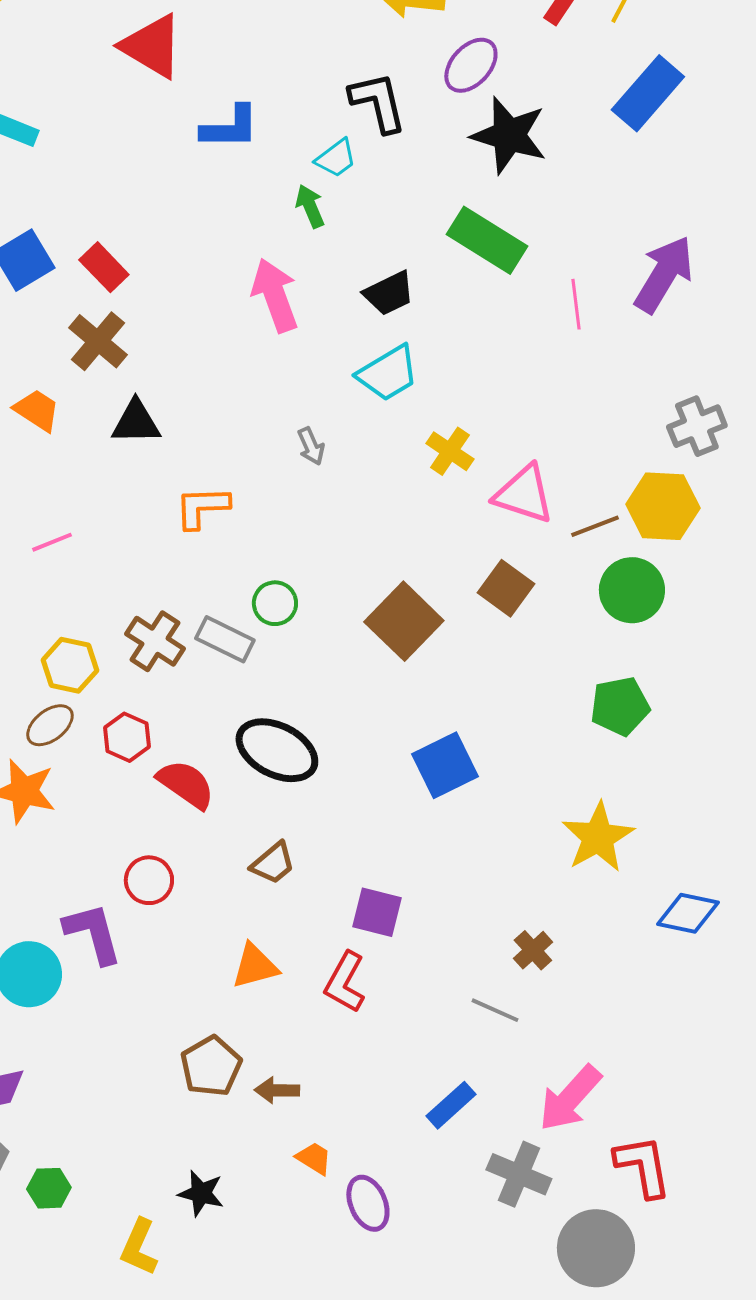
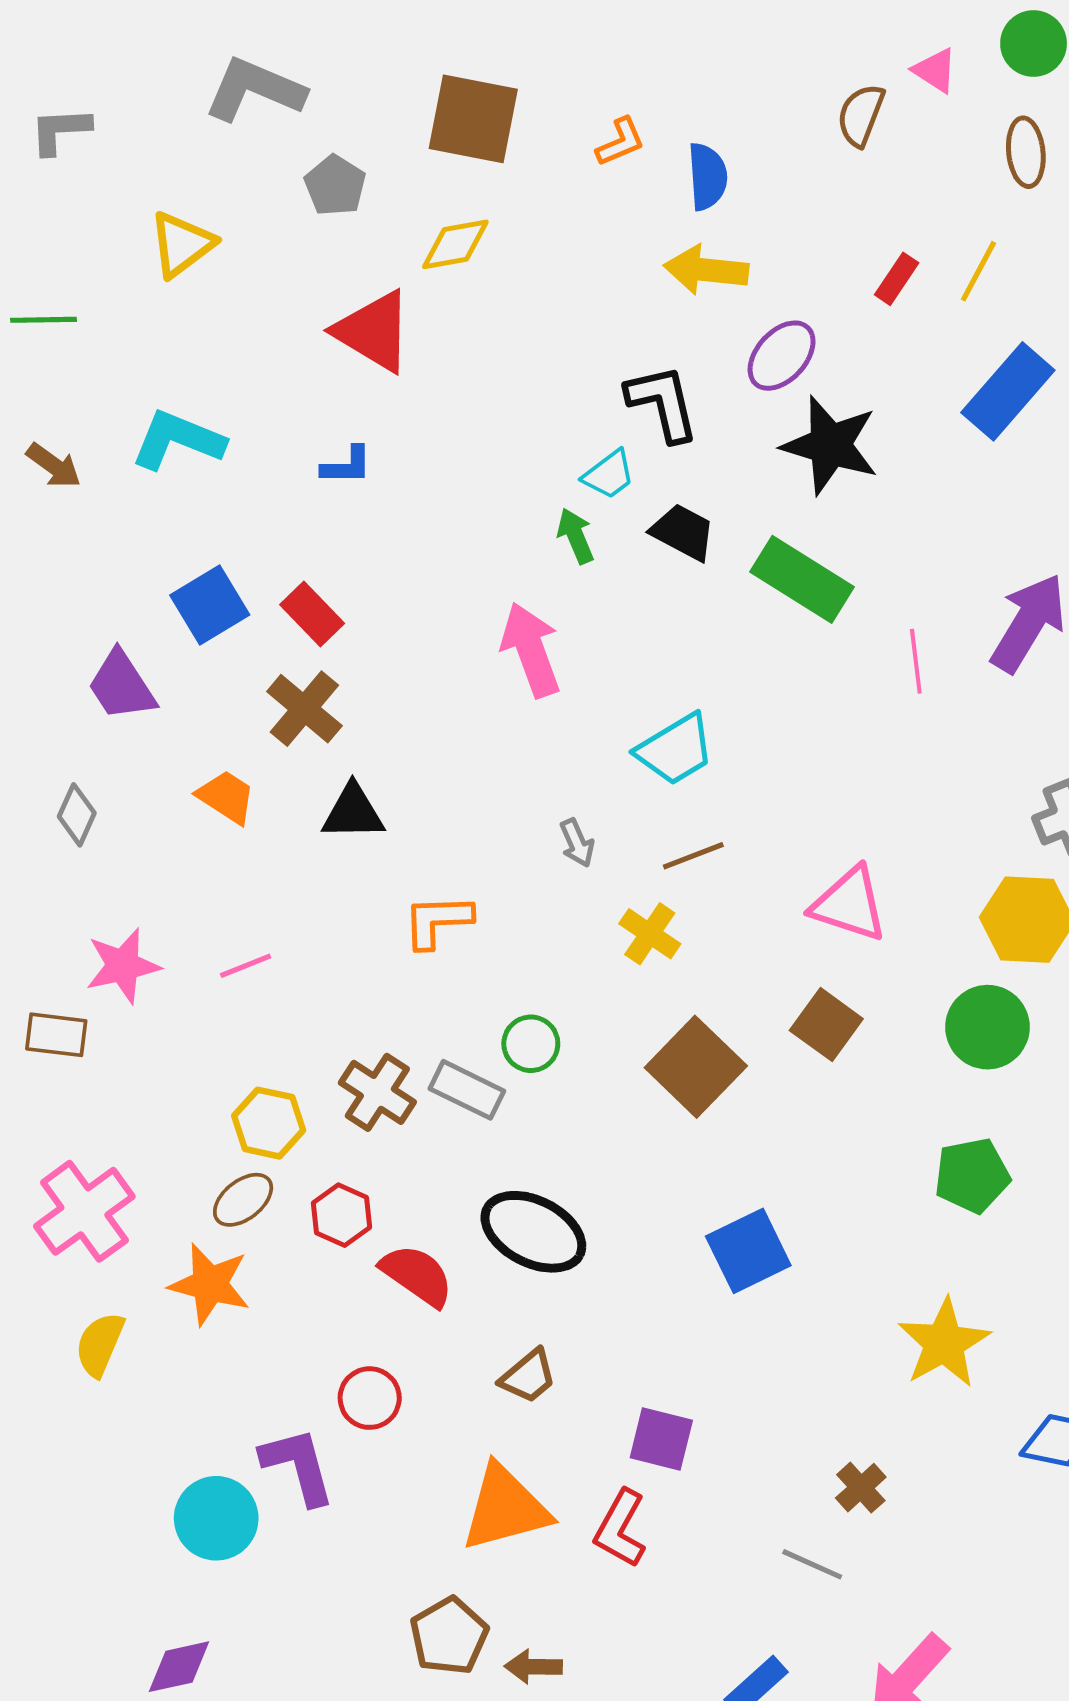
blue L-shape: (230, 127) -> (347, 466), moved, size x0.7
black trapezoid: (389, 293) -> (683, 532), moved, turned -126
yellow cross: (450, 451) -> (650, 934), moved
brown line: (595, 526) -> (693, 856), moved
orange triangle: (255, 966) -> (505, 1508), size x1.5

